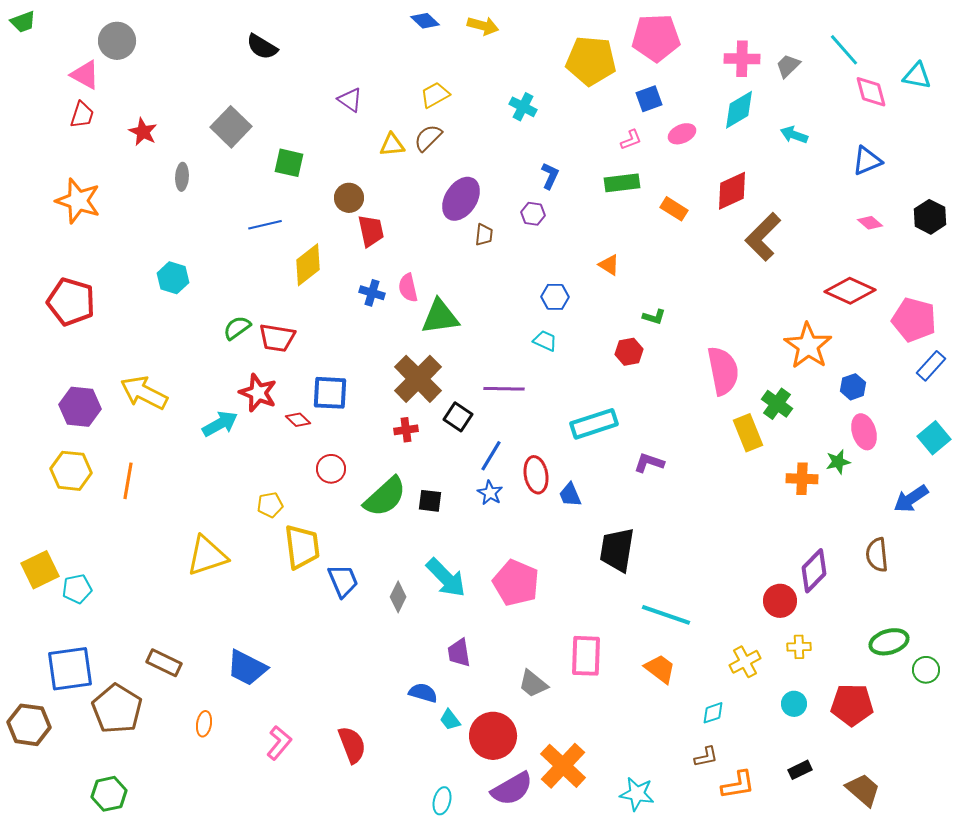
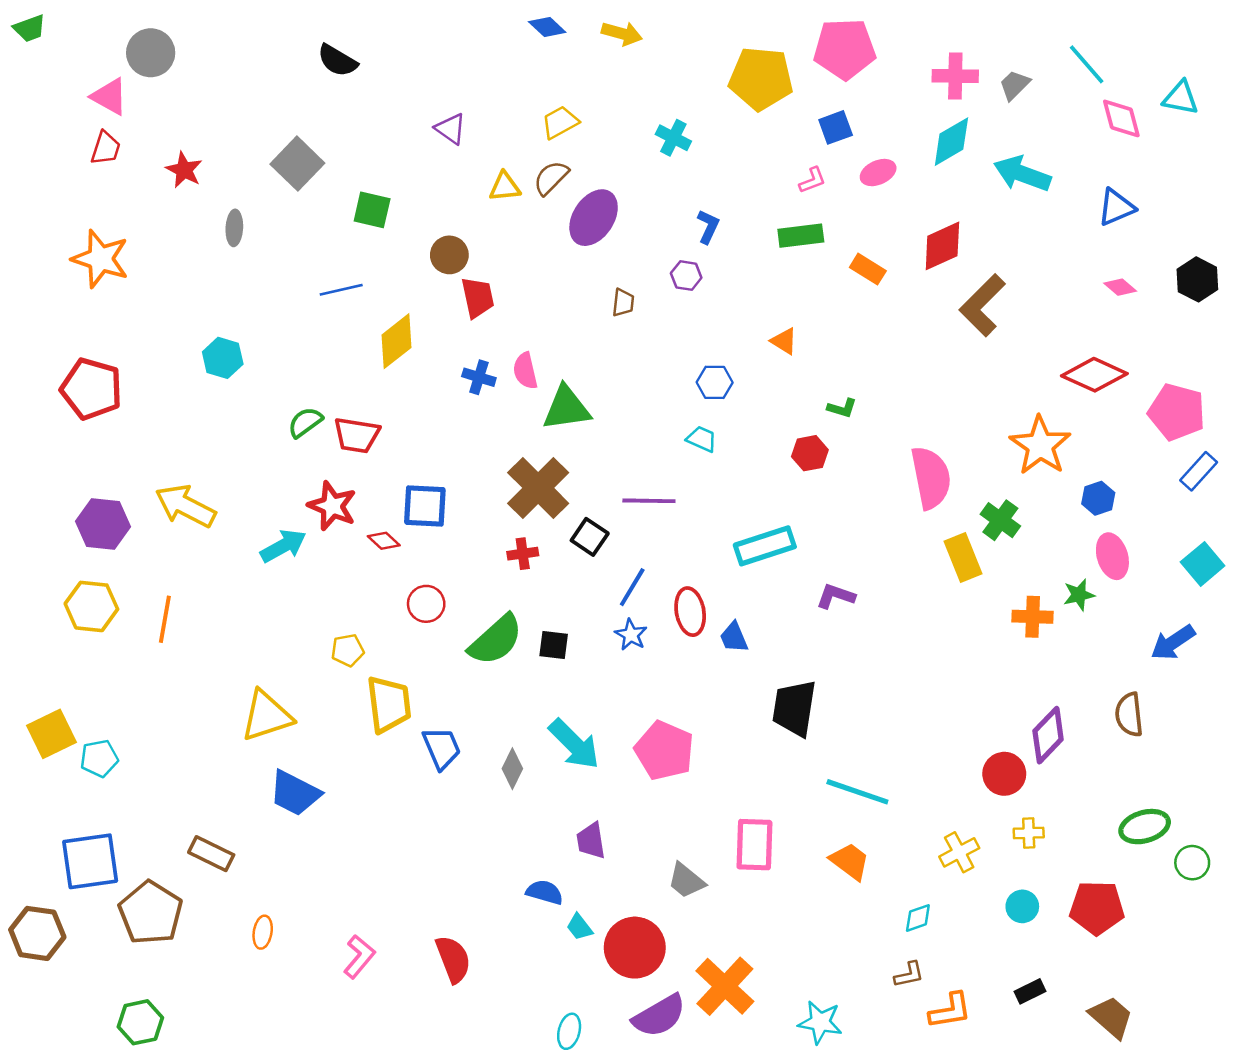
cyan arrow: (794, 135) -> (1022, 174), size x1.6
purple ellipse: (461, 199) -> (594, 218), moved
blue trapezoid: (247, 668) -> (295, 793), moved

